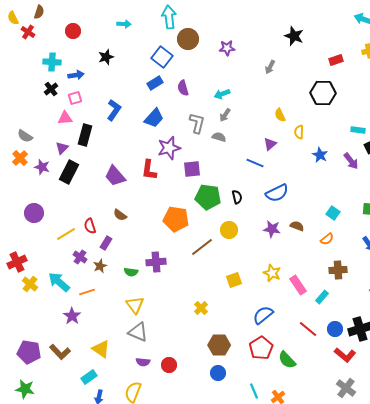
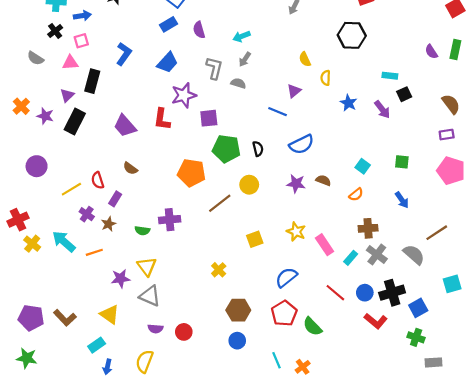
gray semicircle: (25, 136) -> (35, 58), moved
purple star: (72, 316) -> (121, 278), moved, turned 30
gray cross: (346, 388) -> (377, 255), moved

